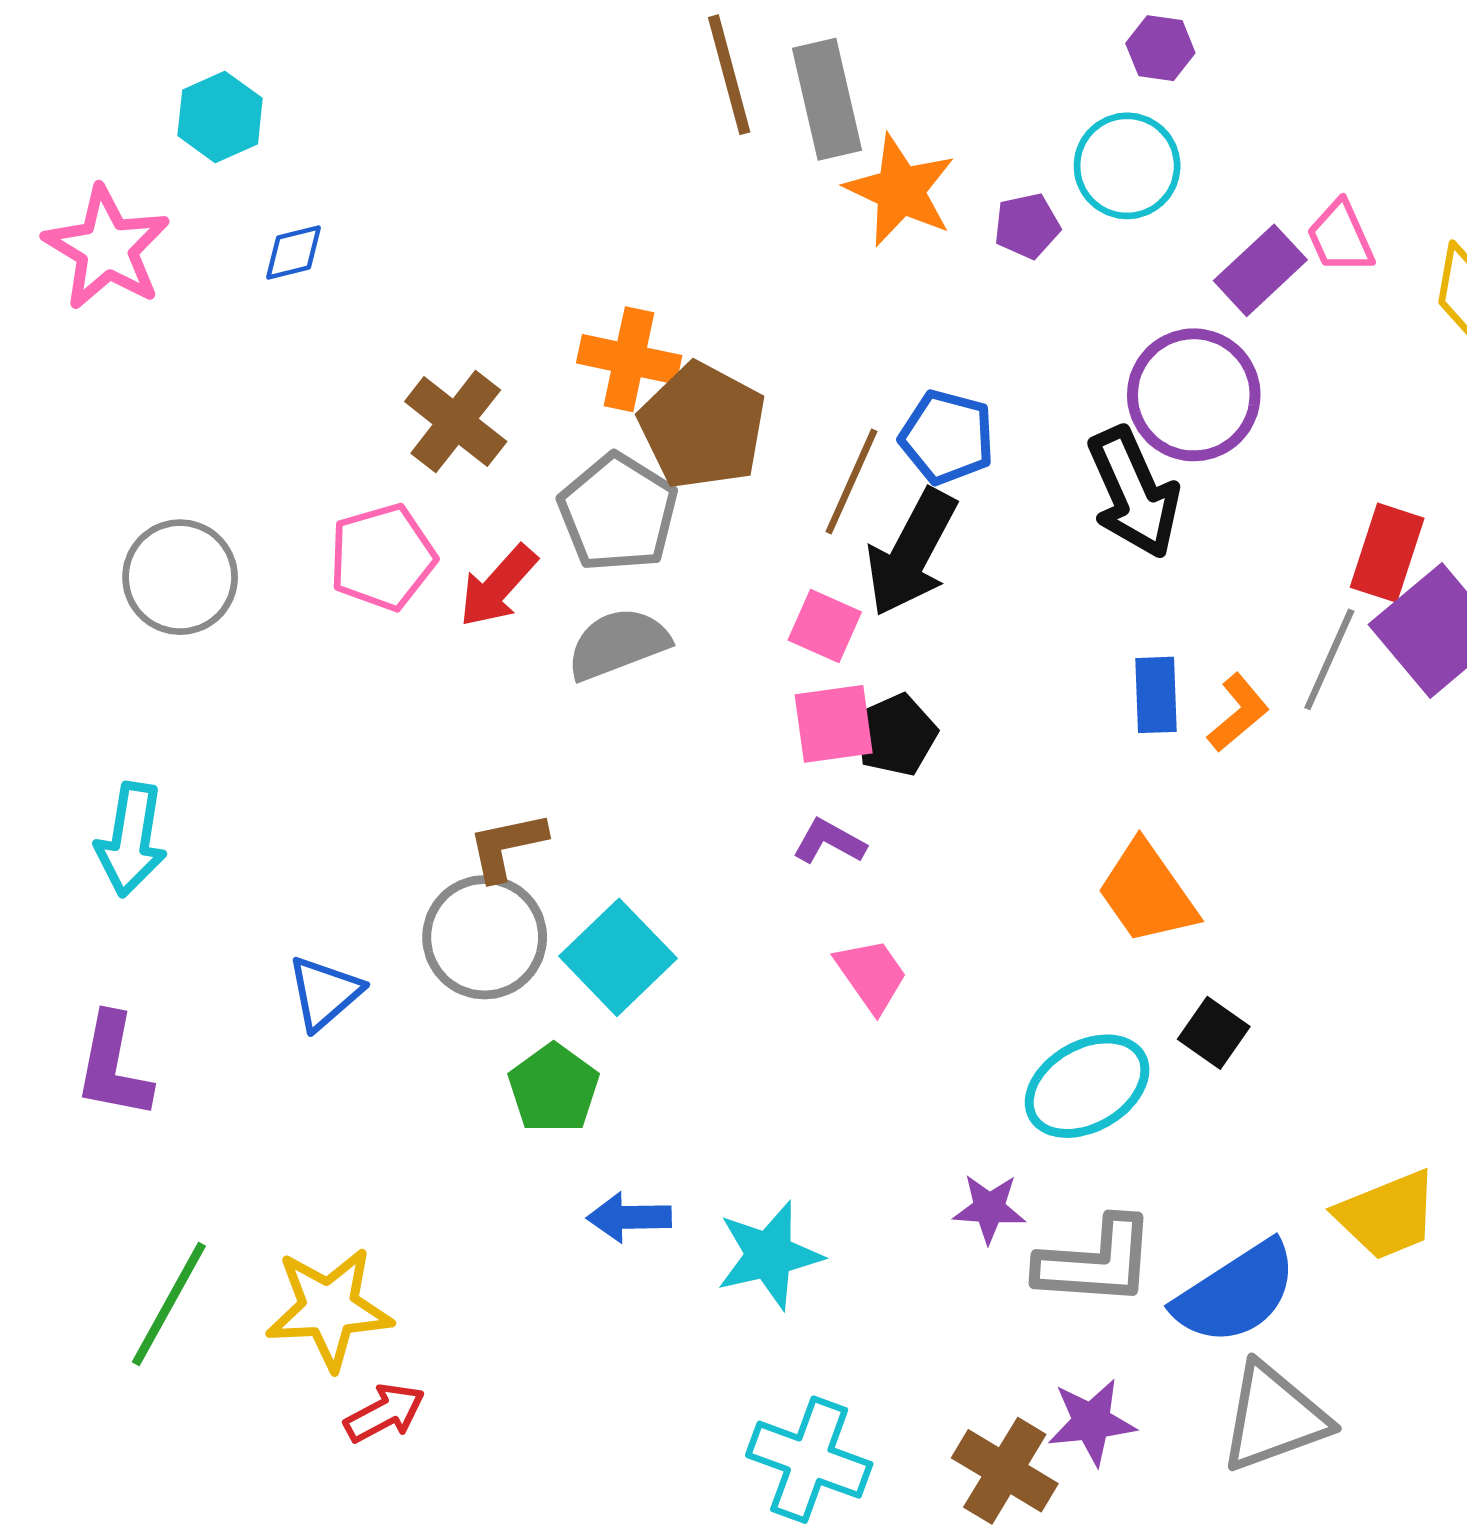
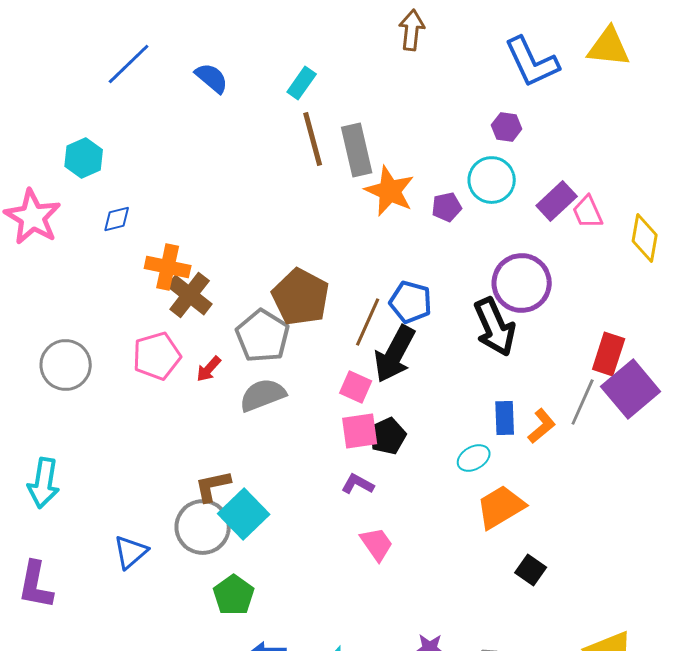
purple rectangle: (1260, 270) -> (557, 201), moved
orange cross: (629, 359) -> (168, 267), moved
red arrow: (498, 586) -> (209, 369), size x0.7
orange trapezoid: (1147, 893) -> (501, 507), turned 94
cyan square: (618, 957) -> (244, 514), moved
cyan ellipse: (1087, 1086) -> (474, 458), moved, size x0.6

